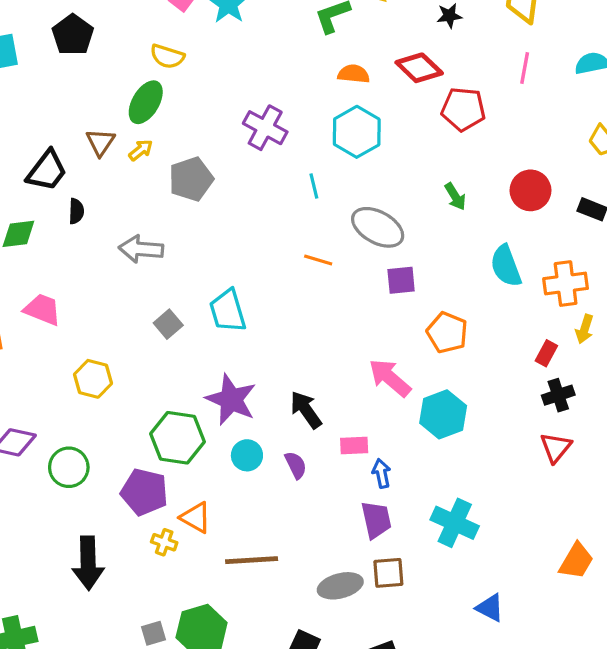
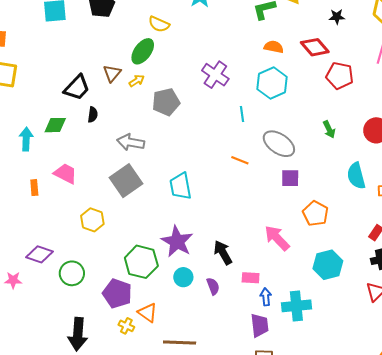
gray square: (168, 324) -> (126, 181), moved, size x1.8
cyan hexagon: (443, 414) -> (328, 265), moved
cyan cross: (455, 523) -> (296, 306), moved, turned -36

